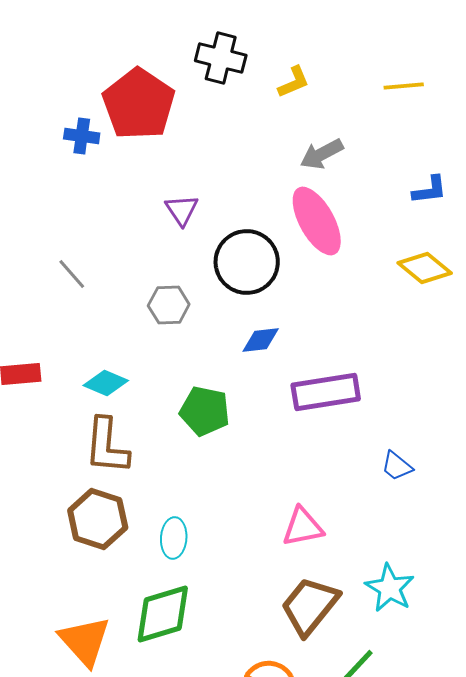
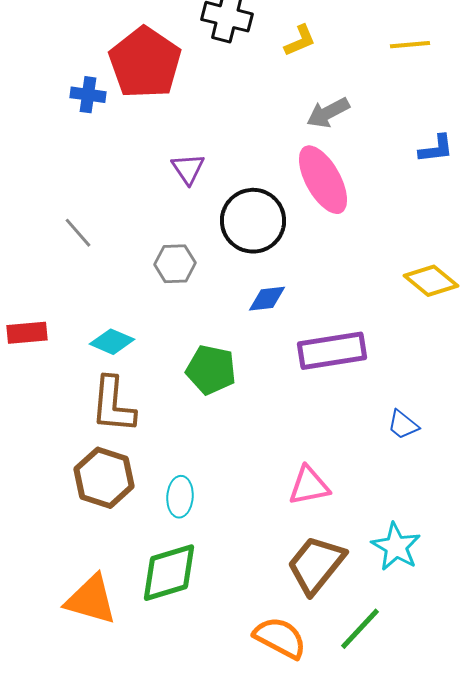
yellow diamond: (425, 268) -> (431, 281), moved
orange triangle: (85, 641) -> (91, 600), turned -32

